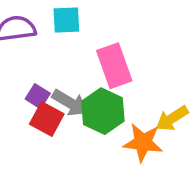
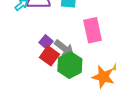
green hexagon: (103, 111) -> (70, 65), moved

